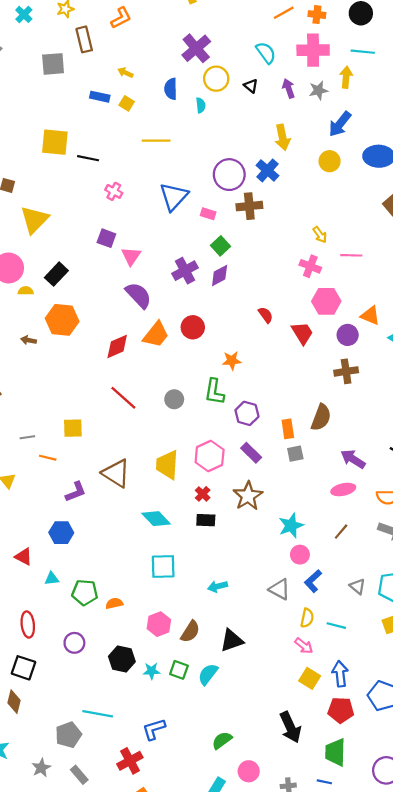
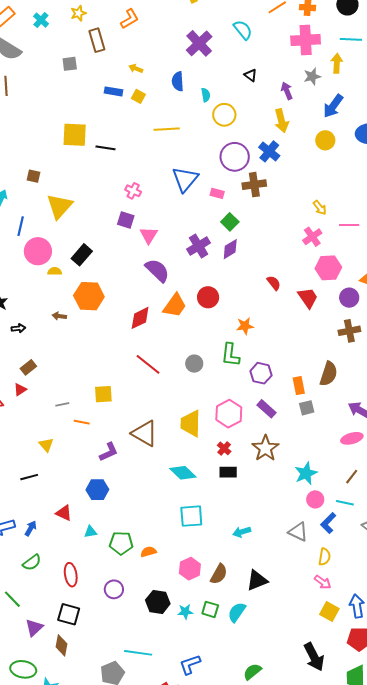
cyan semicircle: (266, 53) -> (243, 30), moved
gray square: (53, 64) -> (70, 64), size x0.7
yellow circle: (216, 79) -> (224, 115), moved
purple arrow: (289, 88) -> (287, 91), moved
pink cross: (114, 191) -> (133, 191), moved
pink cross: (310, 266) -> (312, 237), turned 36
cyan line: (336, 626) -> (345, 503), moved

